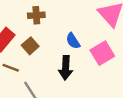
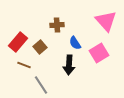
brown cross: (36, 15) -> (57, 25), moved

